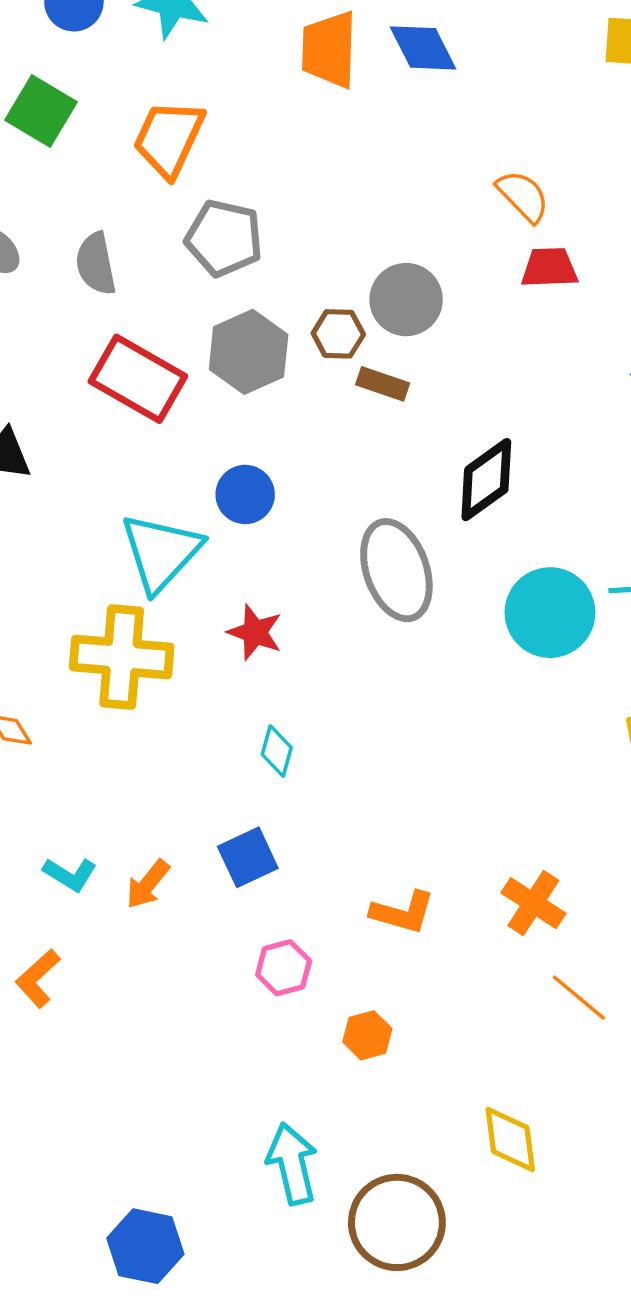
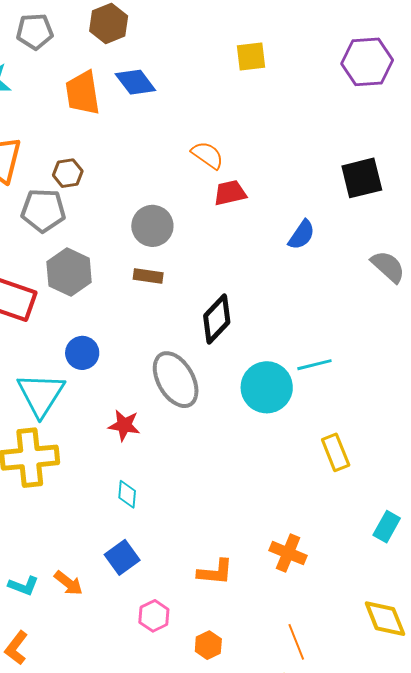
brown hexagon: (338, 334) -> (68, 173), moved
red star: (255, 632) -> (124, 425), moved
orange arrow: (148, 884) -> (68, 583), turned -80
orange line: (579, 998) -> (296, 642), moved, turned 39

